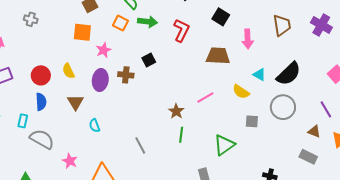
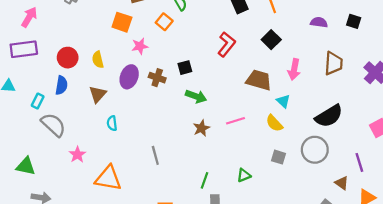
green arrow: (148, 22) -> (196, 96), moved
cyan triangle: (259, 74) -> (283, 101), moved
green line: (181, 135) -> (205, 180), moved
green triangle: (224, 145) -> (244, 175), size x0.6

